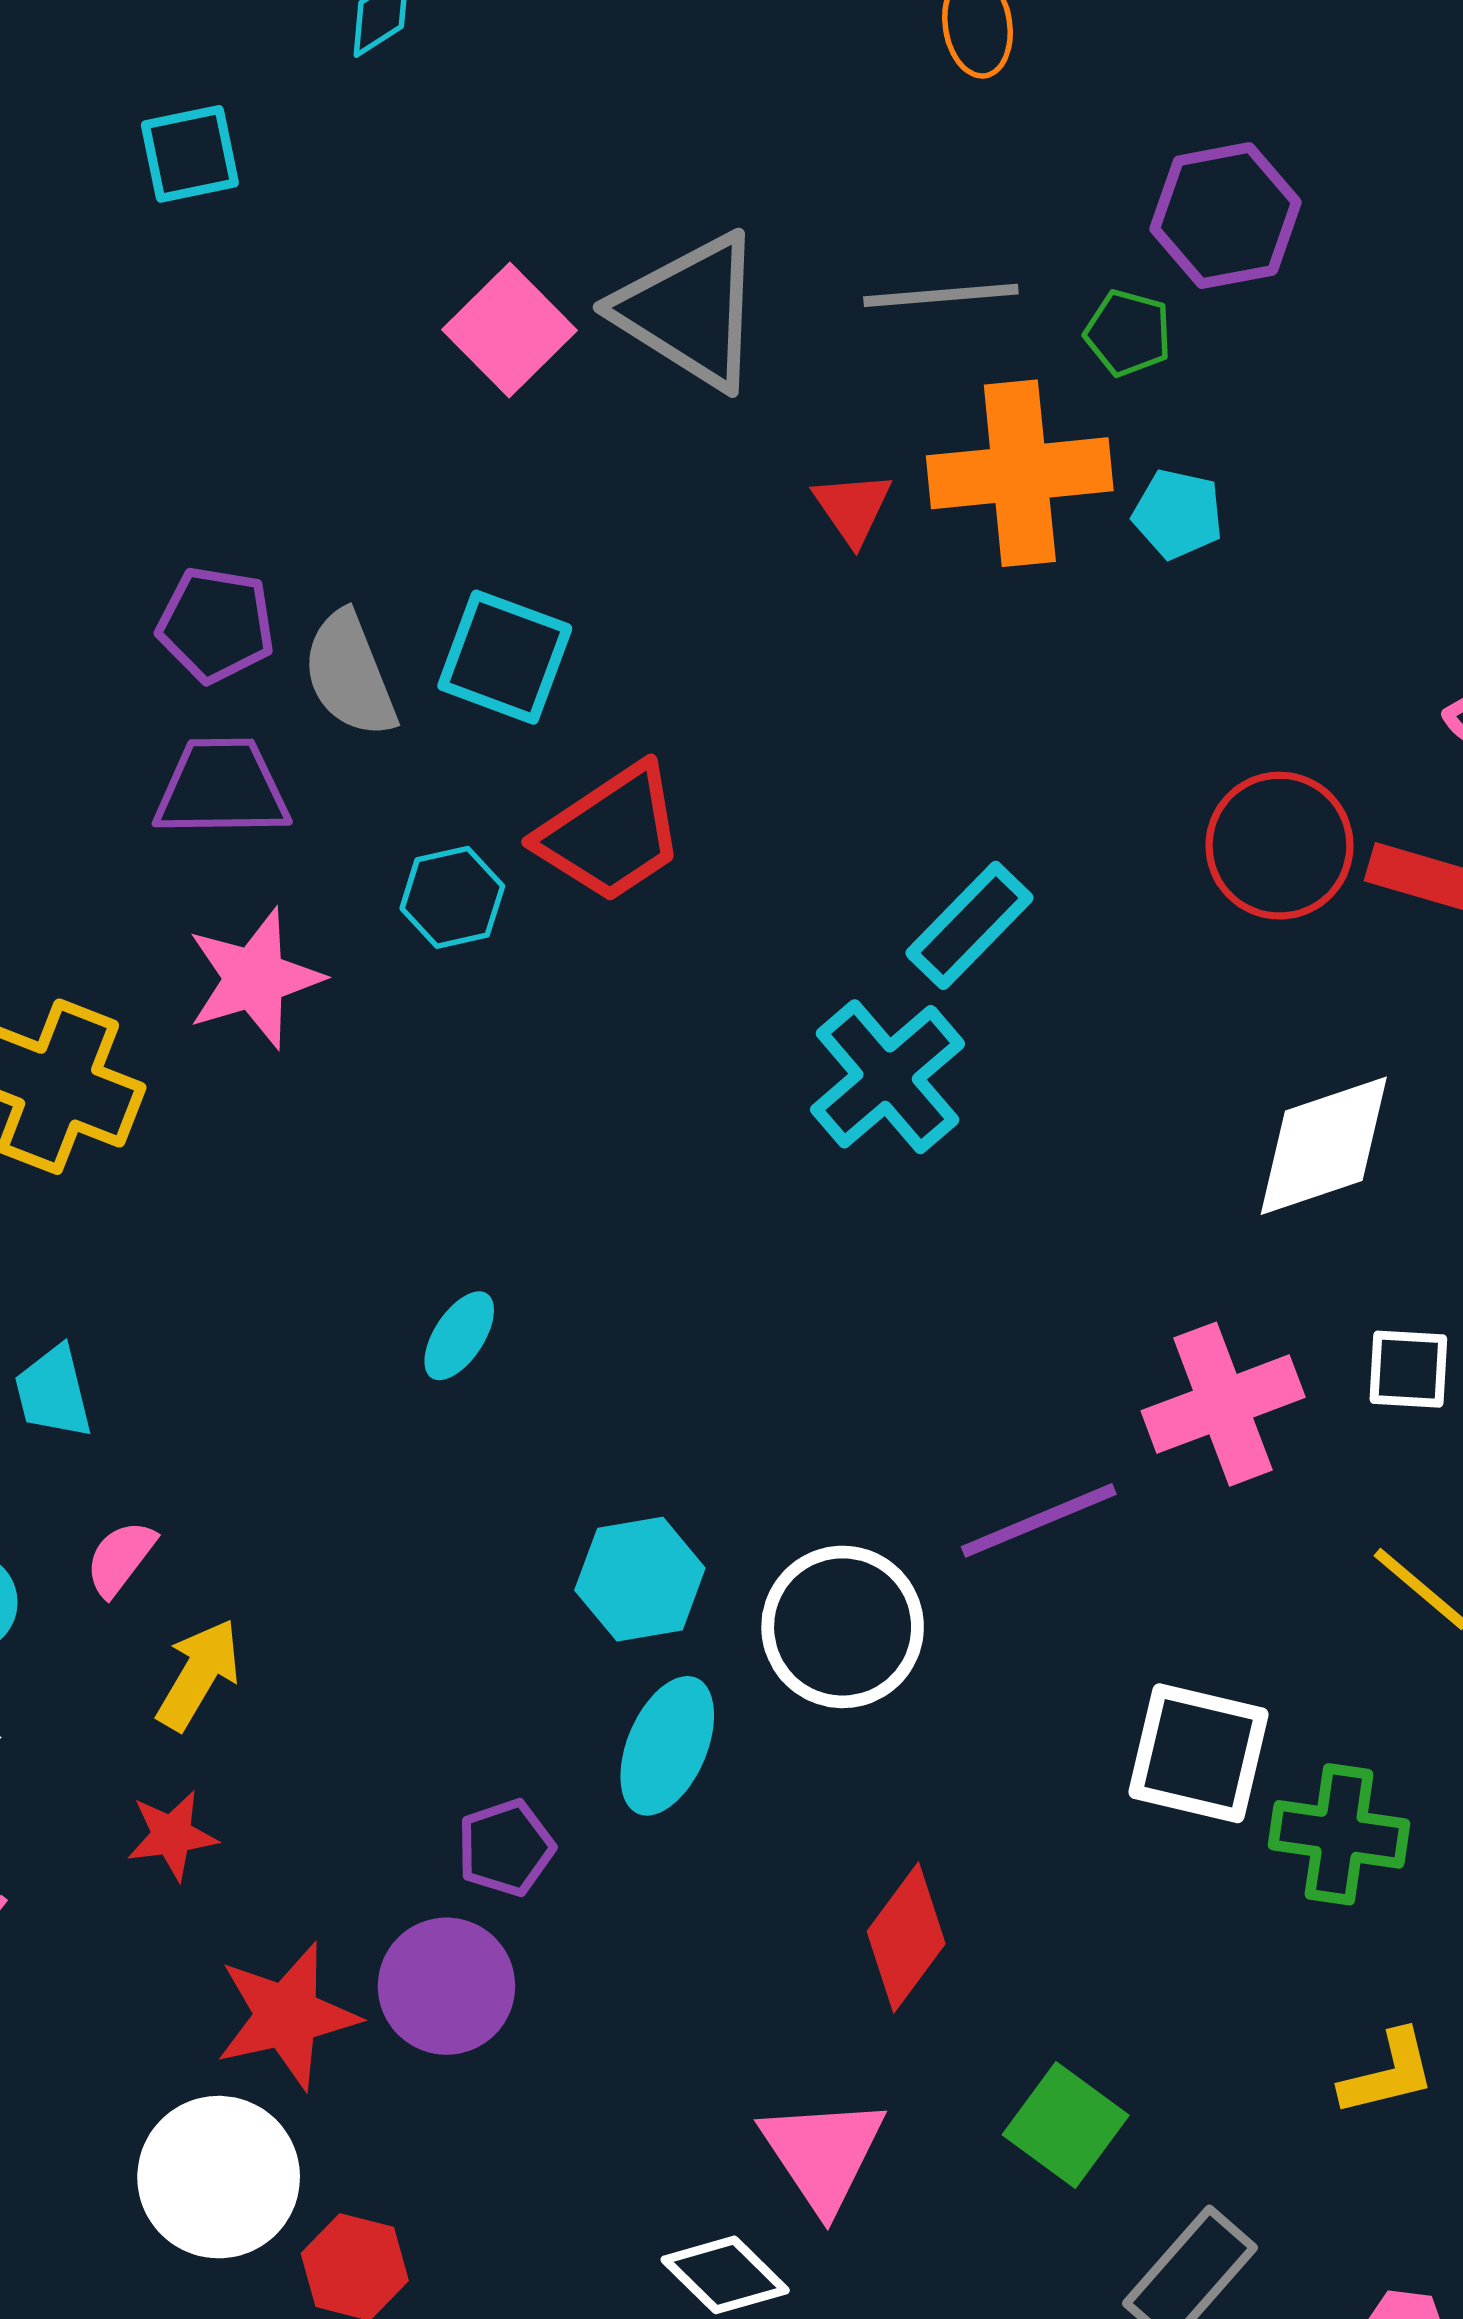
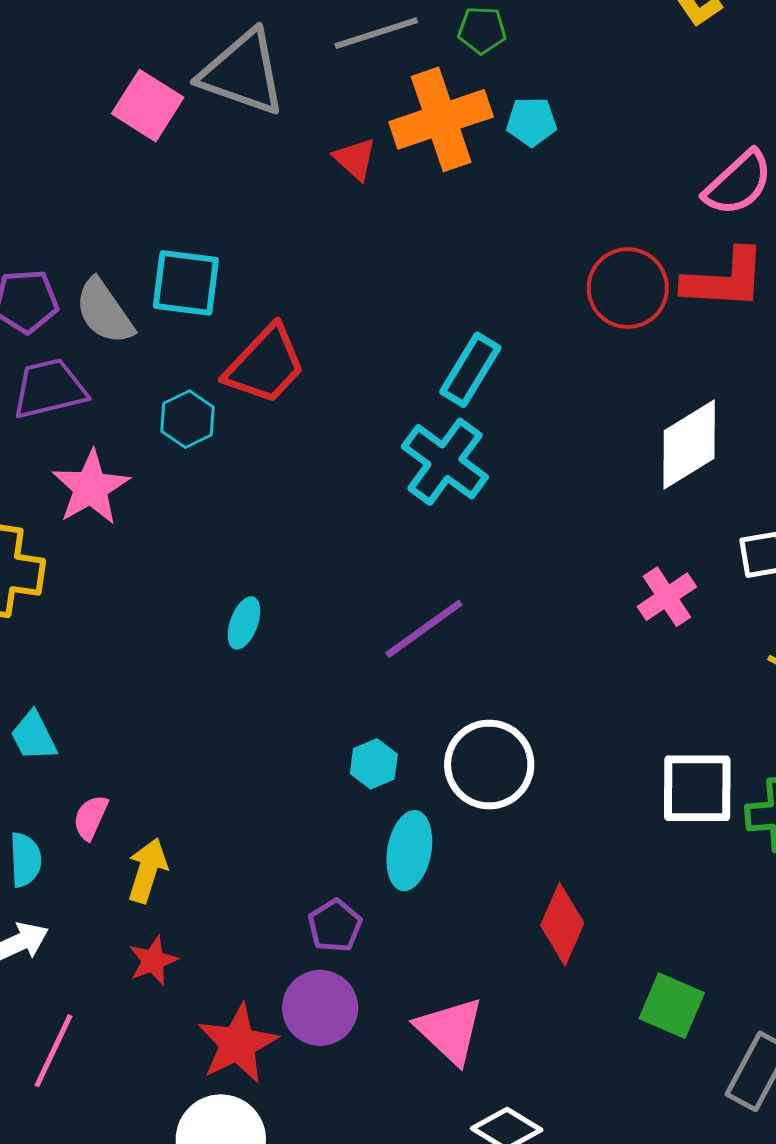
cyan ellipse: (459, 1336) -> (244, 623), moved
pink cross: (1223, 1404) -> (667, 597), size x0.7
purple line: (1039, 1520) -> (424, 629), moved
cyan hexagon: (640, 1579) -> (374, 764), size x0.7
pink triangle: (823, 2154) -> (450, 1030), moved

